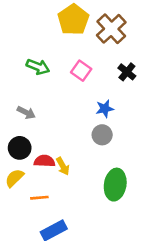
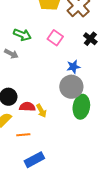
gray arrow: (26, 113) -> (11, 54), moved
gray circle: (102, 135) -> (71, 87), size x1.5
green ellipse: (115, 185) -> (81, 107), moved

